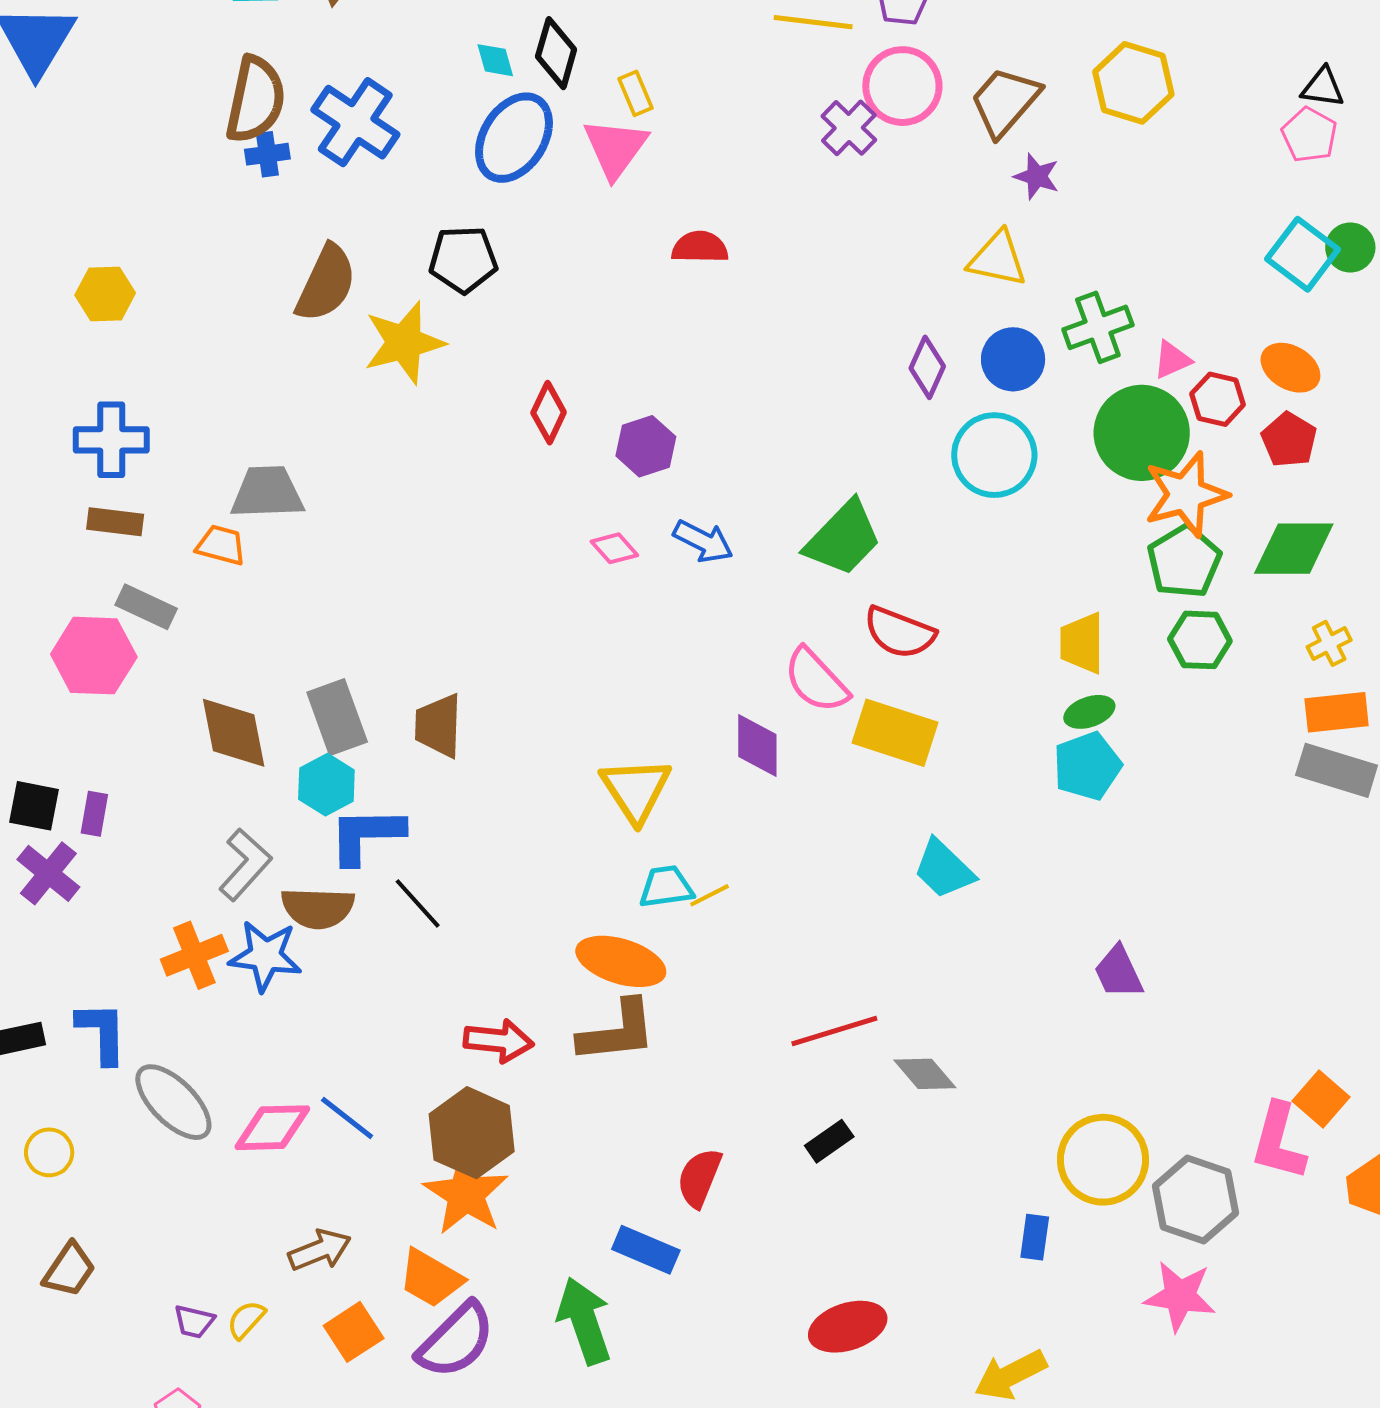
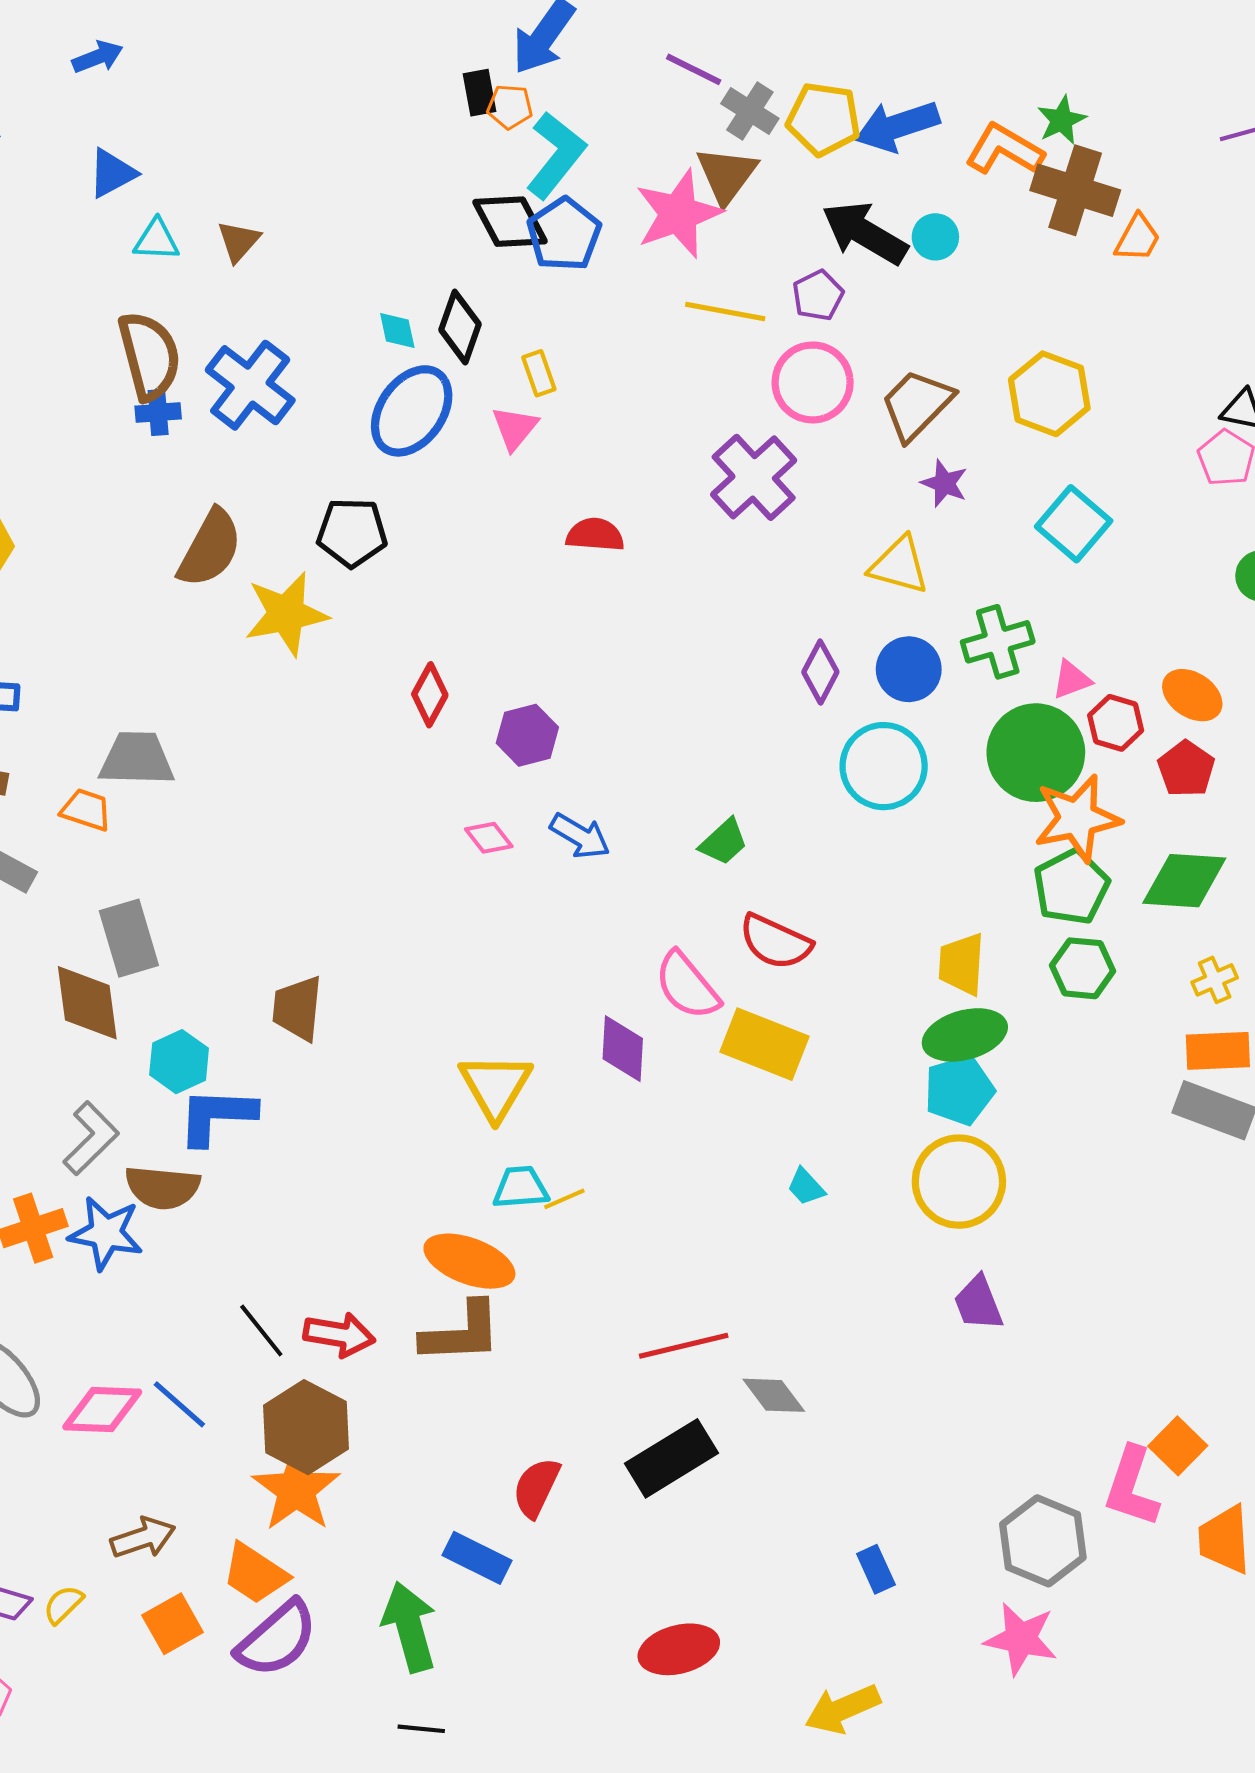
brown semicircle: (255, 100) -> (149, 356), turned -30
purple cross: (849, 128) -> (754, 477), moved, size x1.5
pink triangle: (615, 148) -> (515, 428), size x0.7
cyan square: (1303, 254) -> (1074, 524), moved
green trapezoid: (843, 538) -> (724, 842), size x0.6
green ellipse: (1089, 712) -> (965, 1035), size x1.6
gray rectangle: (337, 717) -> (129, 938), moved
cyan trapezoid: (944, 869) -> (806, 1187), size x0.6
black line: (418, 903) -> (261, 1331), moved
black rectangle: (829, 1141) -> (672, 1458), size x1.8
yellow circle: (1103, 1160) -> (959, 1182), moved
blue rectangle: (1035, 1237) -> (876, 1569), turned -36

